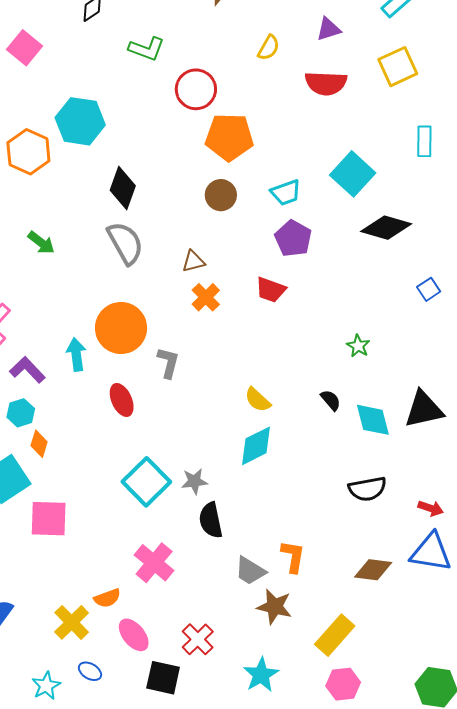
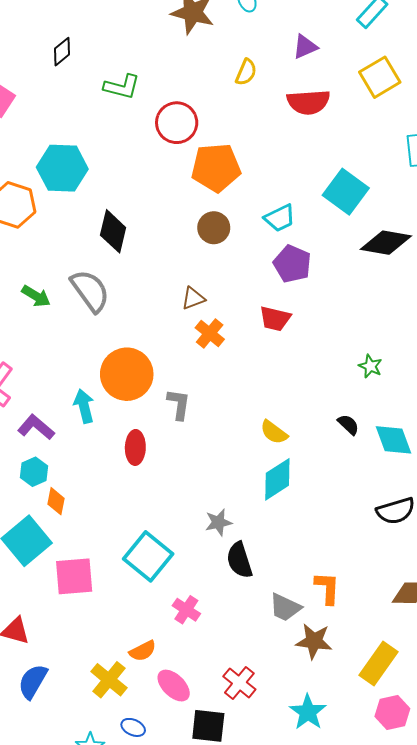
gray semicircle: (125, 243) -> (90, 291), moved
red ellipse: (122, 400) -> (135, 447), turned 32
cyan square: (146, 482) -> (148, 556), moved
pink cross: (154, 563) -> (186, 610), size x0.7

